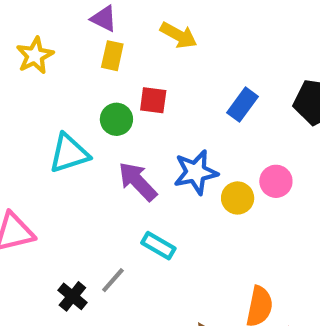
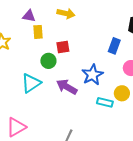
blue rectangle: (243, 105) -> (114, 46), moved
yellow circle: (238, 198) -> (122, 93), moved
cyan rectangle: (158, 246) -> (105, 102), moved

